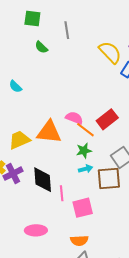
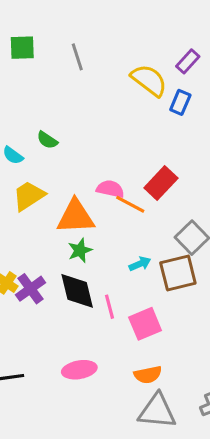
green semicircle: (41, 47) -> (47, 140), moved
yellow trapezoid: (19, 140) -> (29, 196), moved
green star: (84, 151) -> (80, 250), moved

